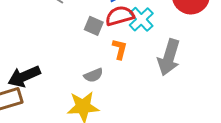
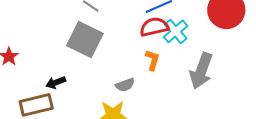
gray square: (94, 26) -> (85, 39), moved, size x1.8
black arrow: (24, 76) -> (56, 82), size x0.6

